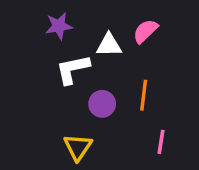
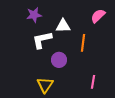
pink semicircle: (145, 31) -> (98, 16), moved
orange line: (144, 95) -> (83, 43), moved

